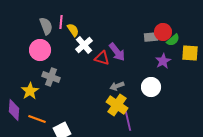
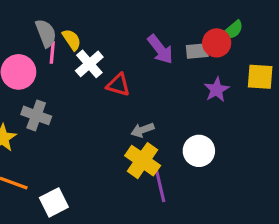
pink line: (61, 22) -> (52, 53), moved
gray semicircle: (46, 26) -> (46, 33), moved
green semicircle: (173, 40) -> (233, 30), moved
purple arrow: (117, 52) -> (160, 49), moved
white circle: (151, 87) -> (199, 151), moved

